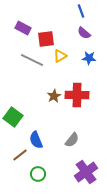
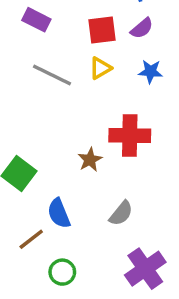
purple semicircle: (84, 33) -> (142, 28), turned -80
red square: (46, 39) -> (102, 30), moved
brown star: (54, 96) -> (90, 160), moved

